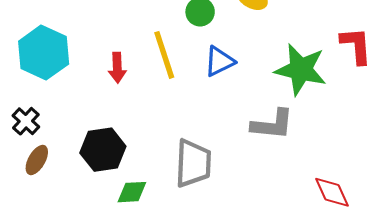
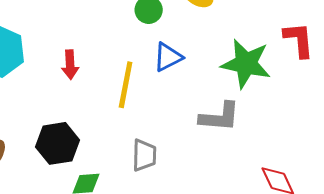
yellow line: (164, 55) -> (126, 85), moved, turned 30
gray trapezoid: (193, 163) -> (144, 155), size x0.7

